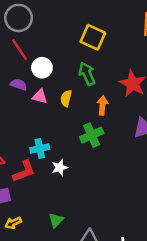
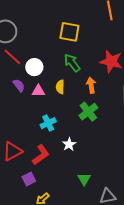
purple semicircle: (19, 85) -> (19, 85), turned 48
cyan cross: (40, 149) -> (48, 123), moved
green triangle: (56, 220) -> (84, 179), moved

